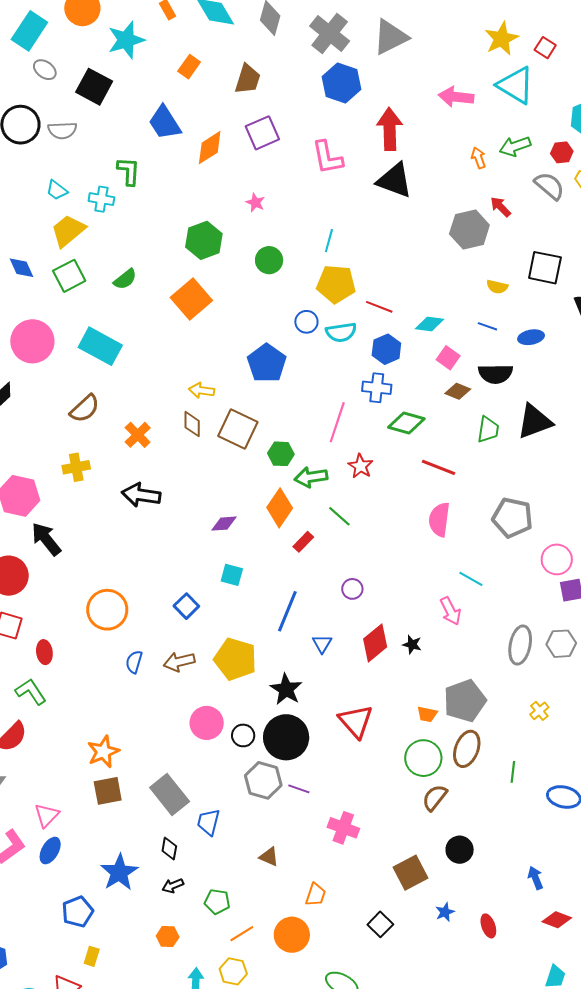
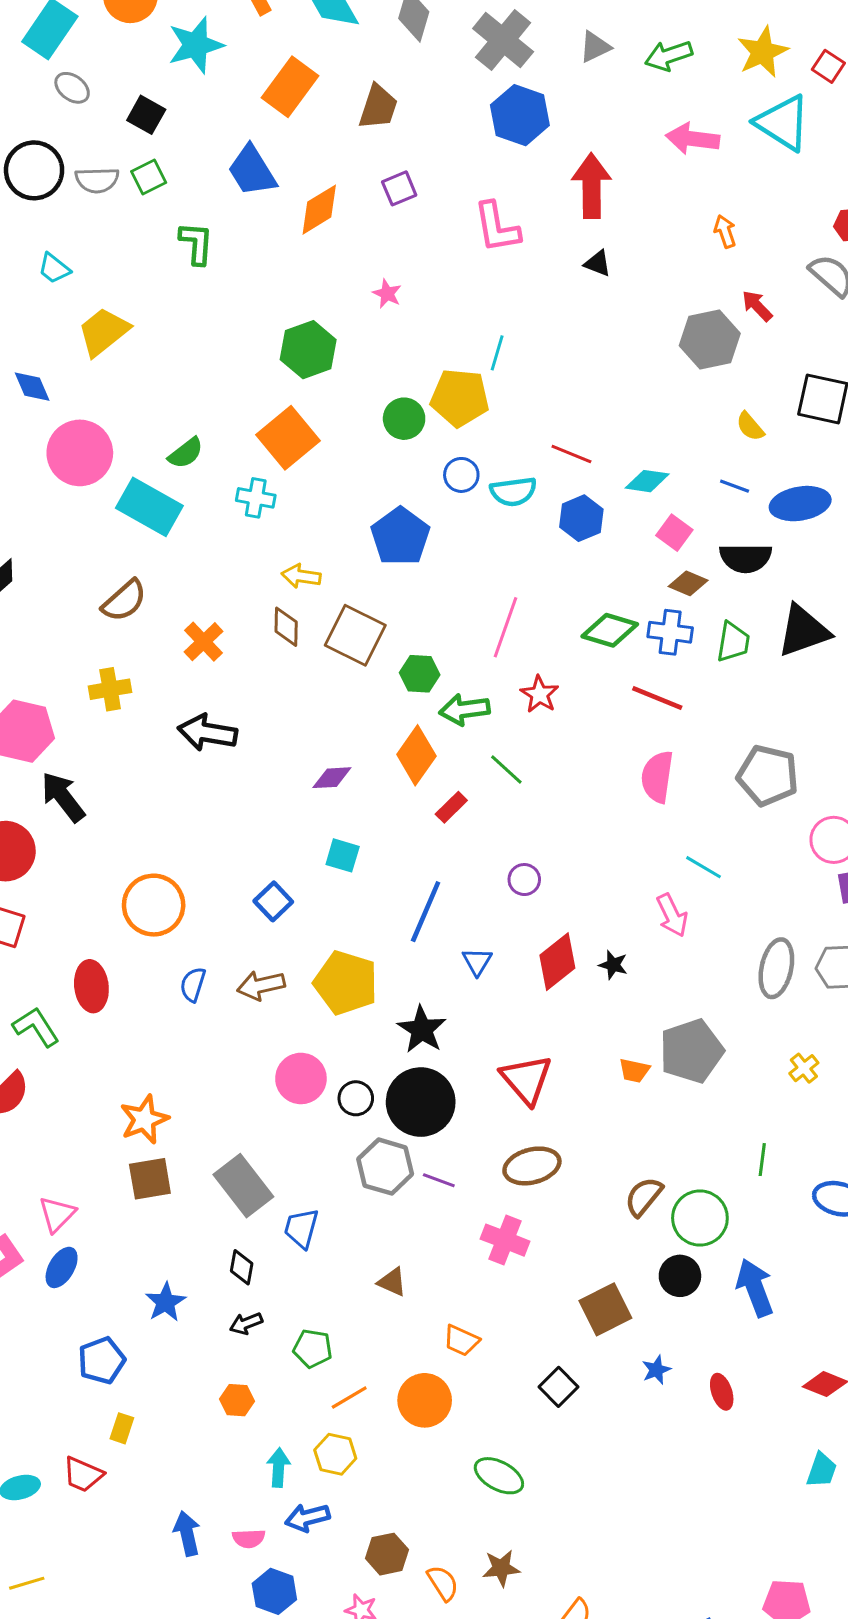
gray triangle: (390, 37) -> (595, 47), size x0.6
orange rectangle: (189, 67) -> (290, 87), size x1.6
black square: (94, 87) -> (146, 115), size x0.7
purple square: (262, 133) -> (399, 188), size x0.7
green arrow: (515, 146) -> (669, 56), moved
black triangle: (394, 180) -> (598, 263), size x0.5
cyan trapezoid: (57, 190) -> (54, 268), moved
cyan cross: (101, 199) -> (256, 498), moved
green circle: (269, 260) -> (404, 419), moved
green square: (69, 276) -> (149, 177), moved, size x0.7
green semicircle: (125, 279) -> (186, 453), moved
yellow pentagon: (336, 284) -> (460, 398), moved
yellow semicircle: (497, 287) -> (750, 427), turned 35
blue ellipse: (531, 337) -> (800, 504), size x1.5
pink circle: (32, 341) -> (80, 453), moved
blue cross: (377, 388) -> (670, 632), moved
red ellipse: (44, 652) -> (91, 986), moved, size x1.4
brown ellipse: (467, 749) -> (532, 1166), moved, turned 54
green circle: (423, 758) -> (700, 1218), moved
blue star: (119, 872) -> (165, 1302), size x0.7
blue arrow: (535, 878) -> (755, 1288), moved, size x1.6
orange trapezoid: (316, 895) -> (461, 1340), turned 95

